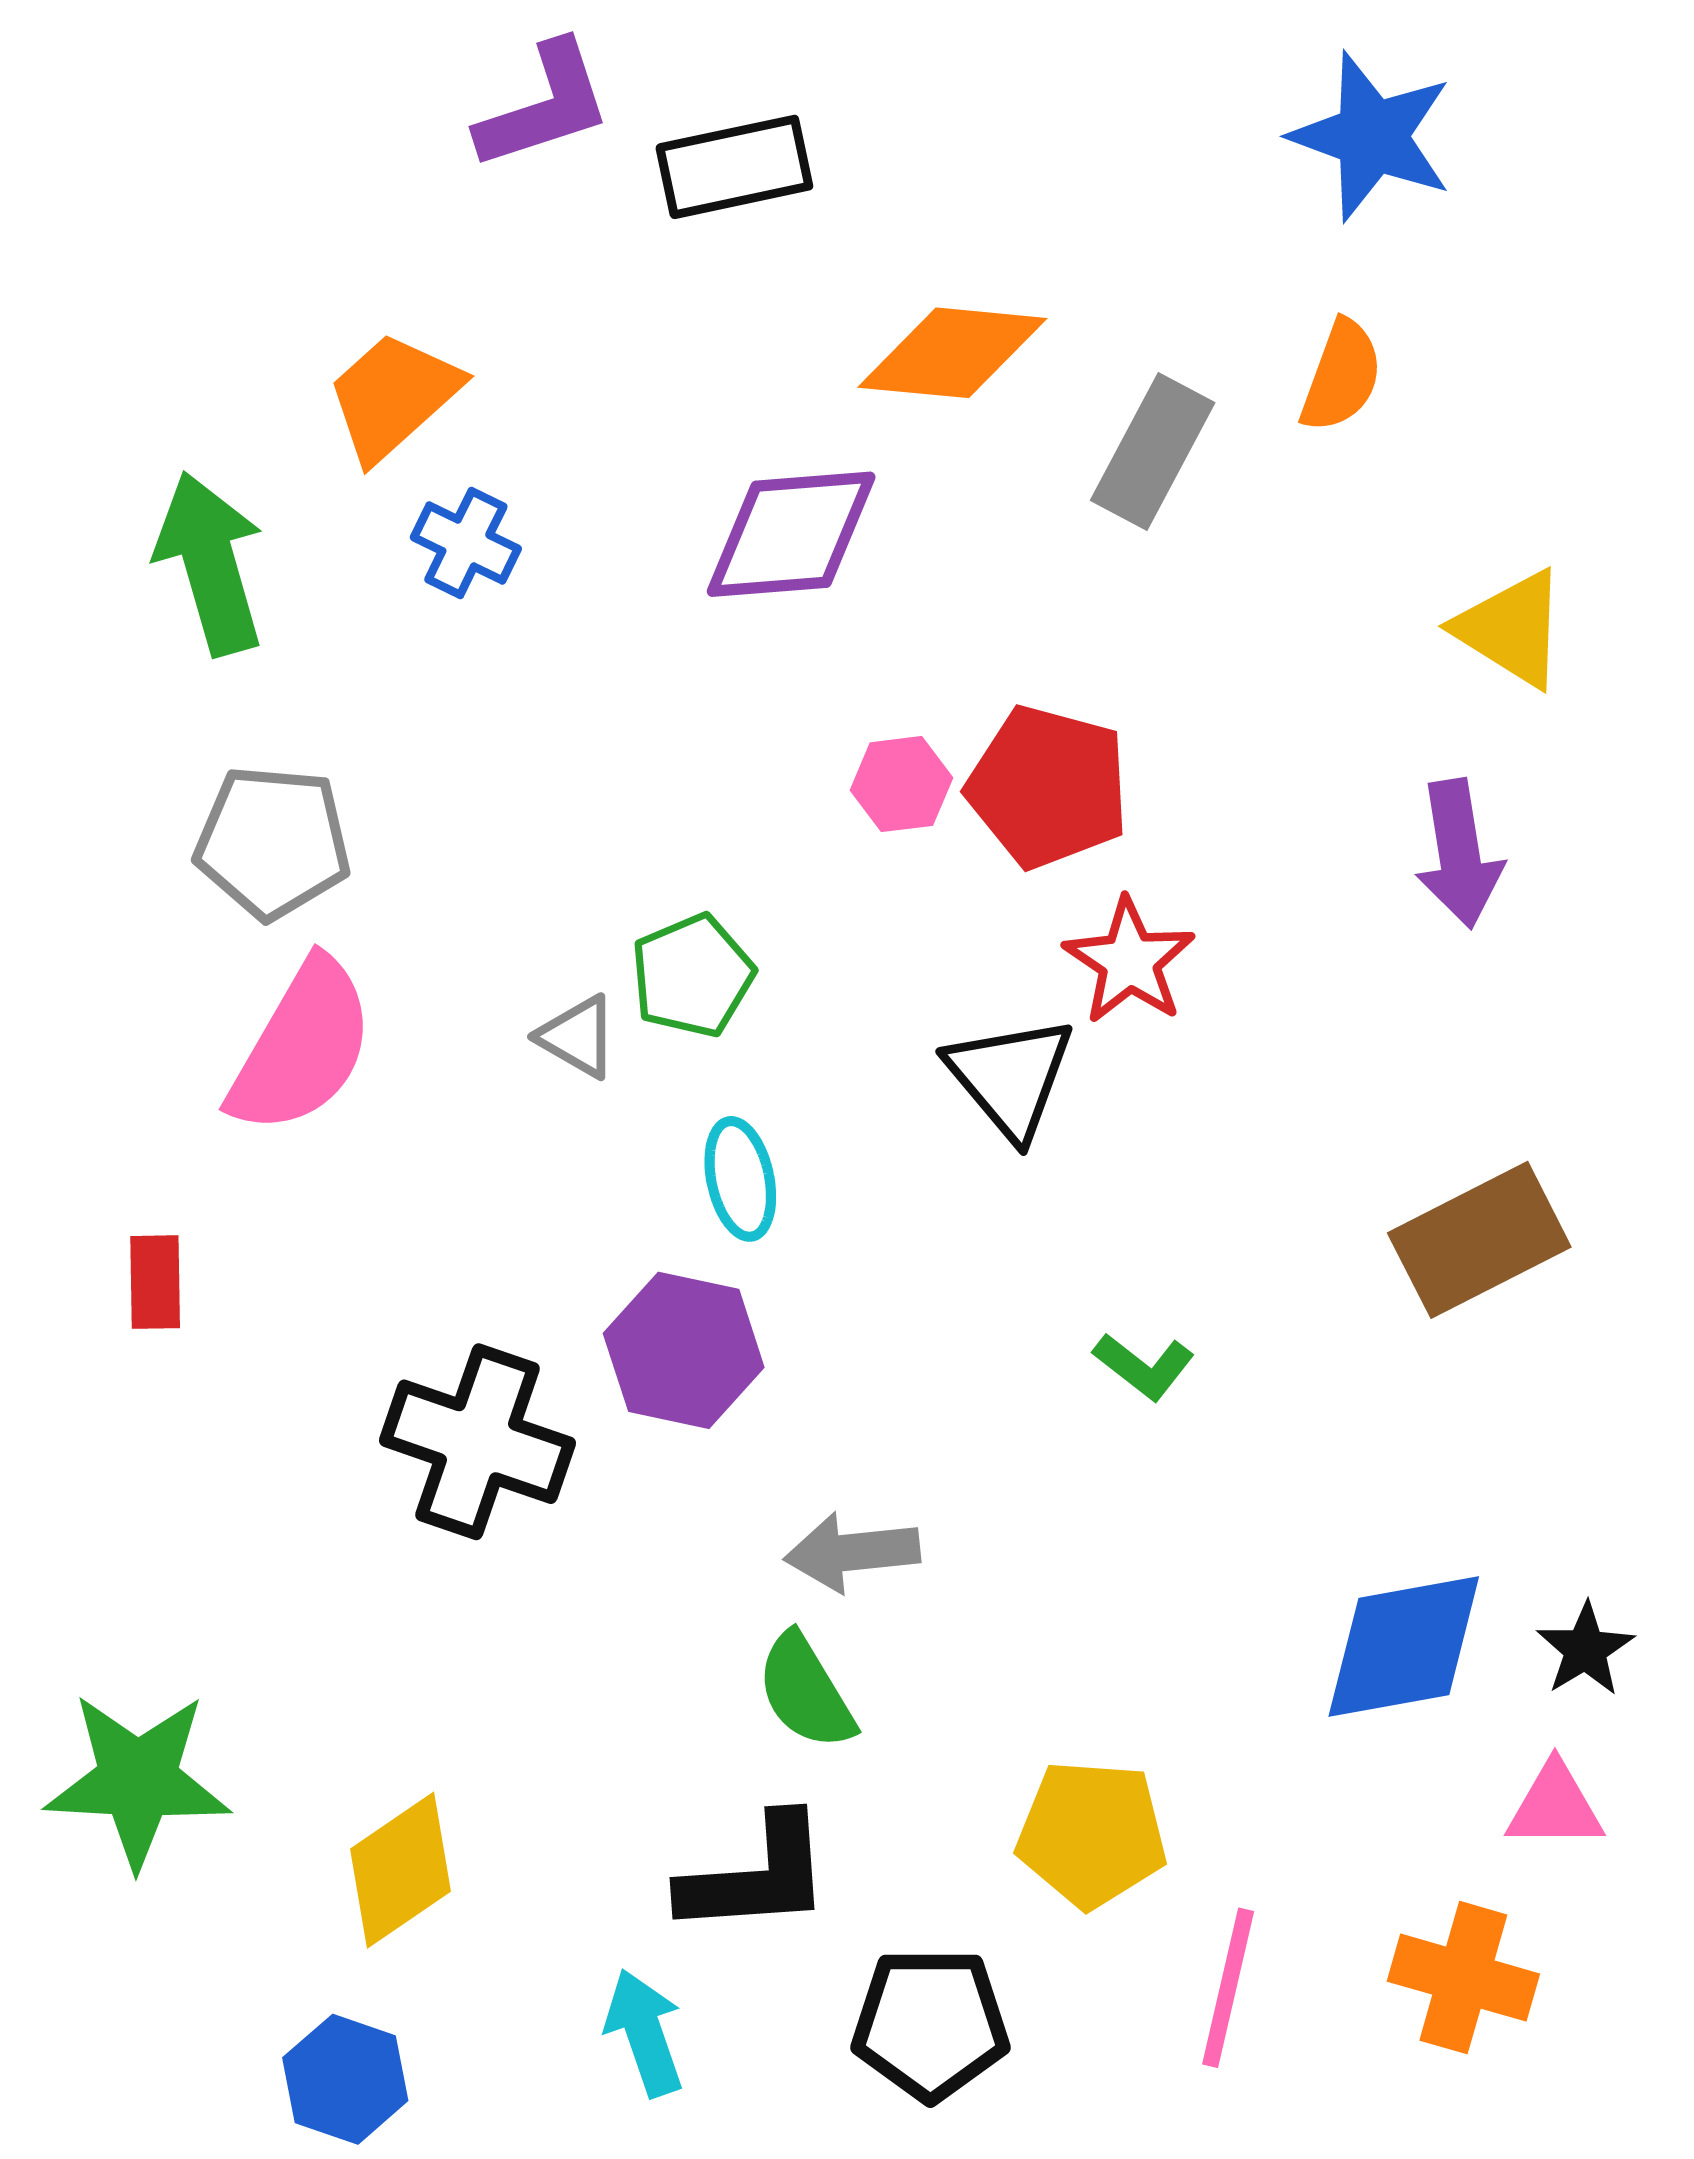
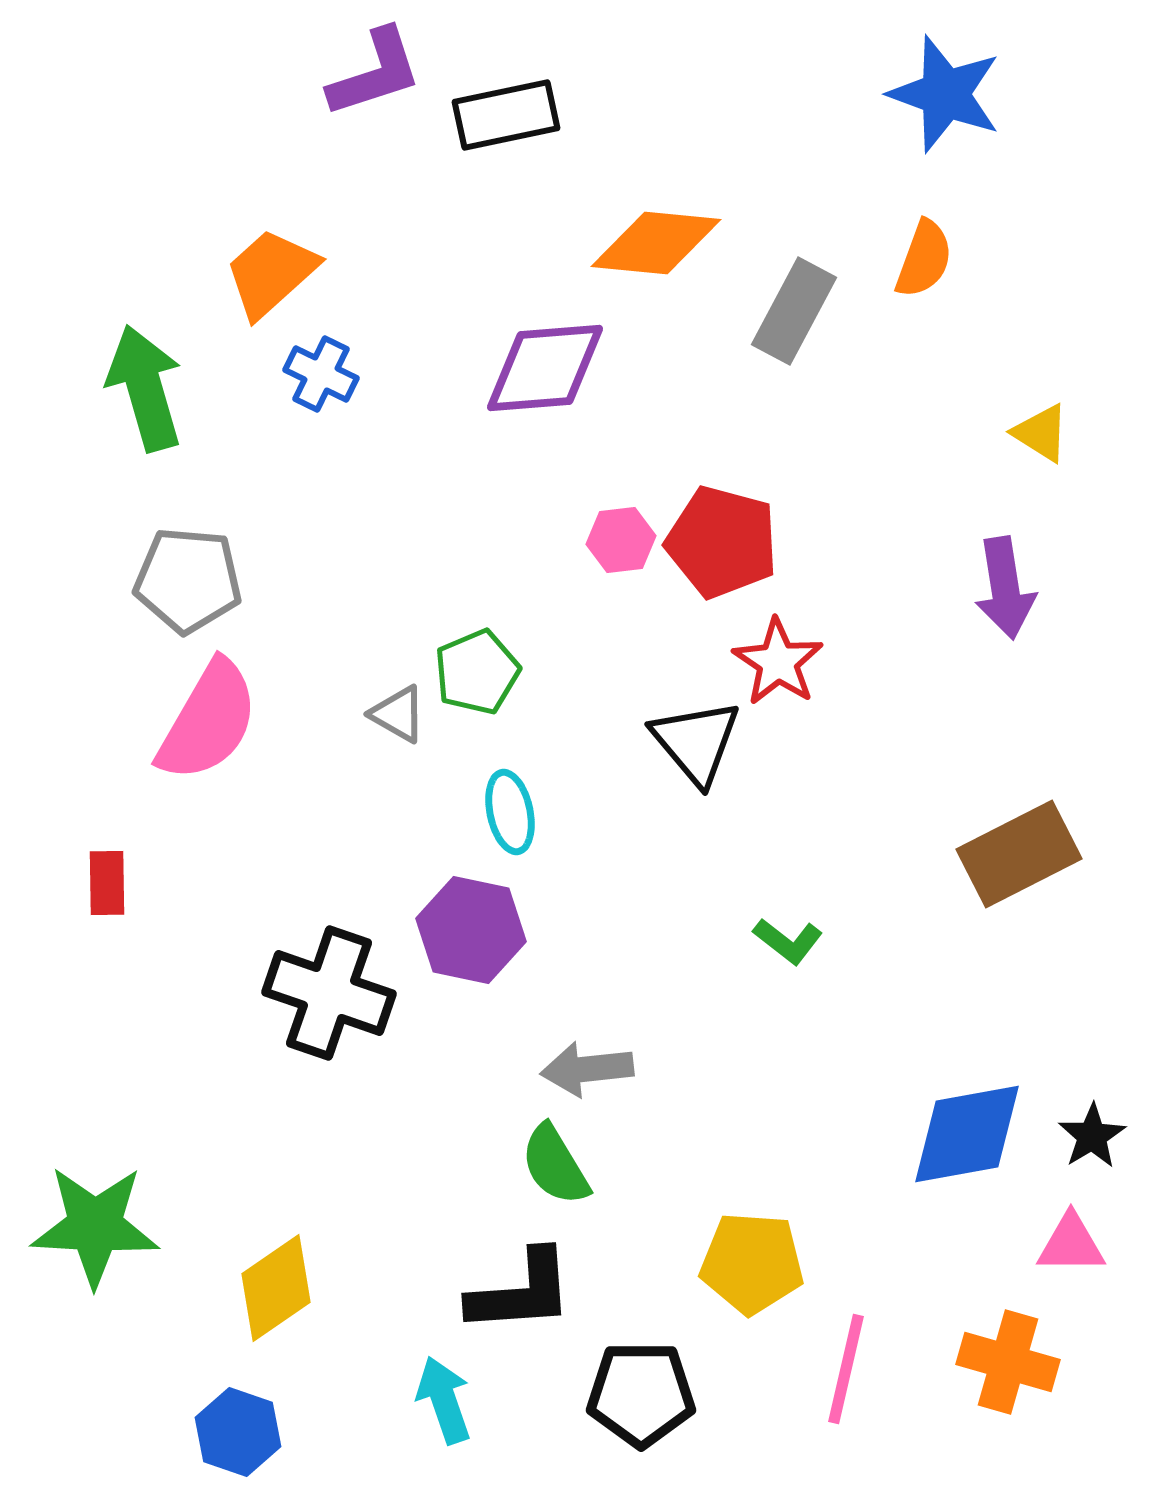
yellow triangle: (1511, 629) -> (1041, 433), size x0.7

